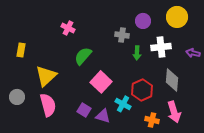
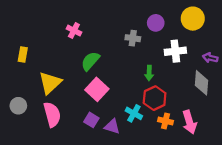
green arrow: (137, 53) -> (149, 73), moved
gray diamond: (172, 80) -> (201, 83), moved
pink square: (101, 82) -> (97, 89), moved
orange cross: (152, 120) -> (166, 121), moved

